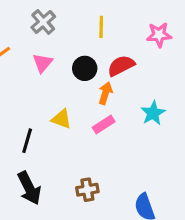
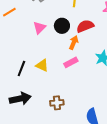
pink triangle: (43, 63) -> (39, 28), moved
yellow triangle: (61, 119) -> (42, 65), moved
black arrow: (29, 188) -> (20, 99), turned -80

